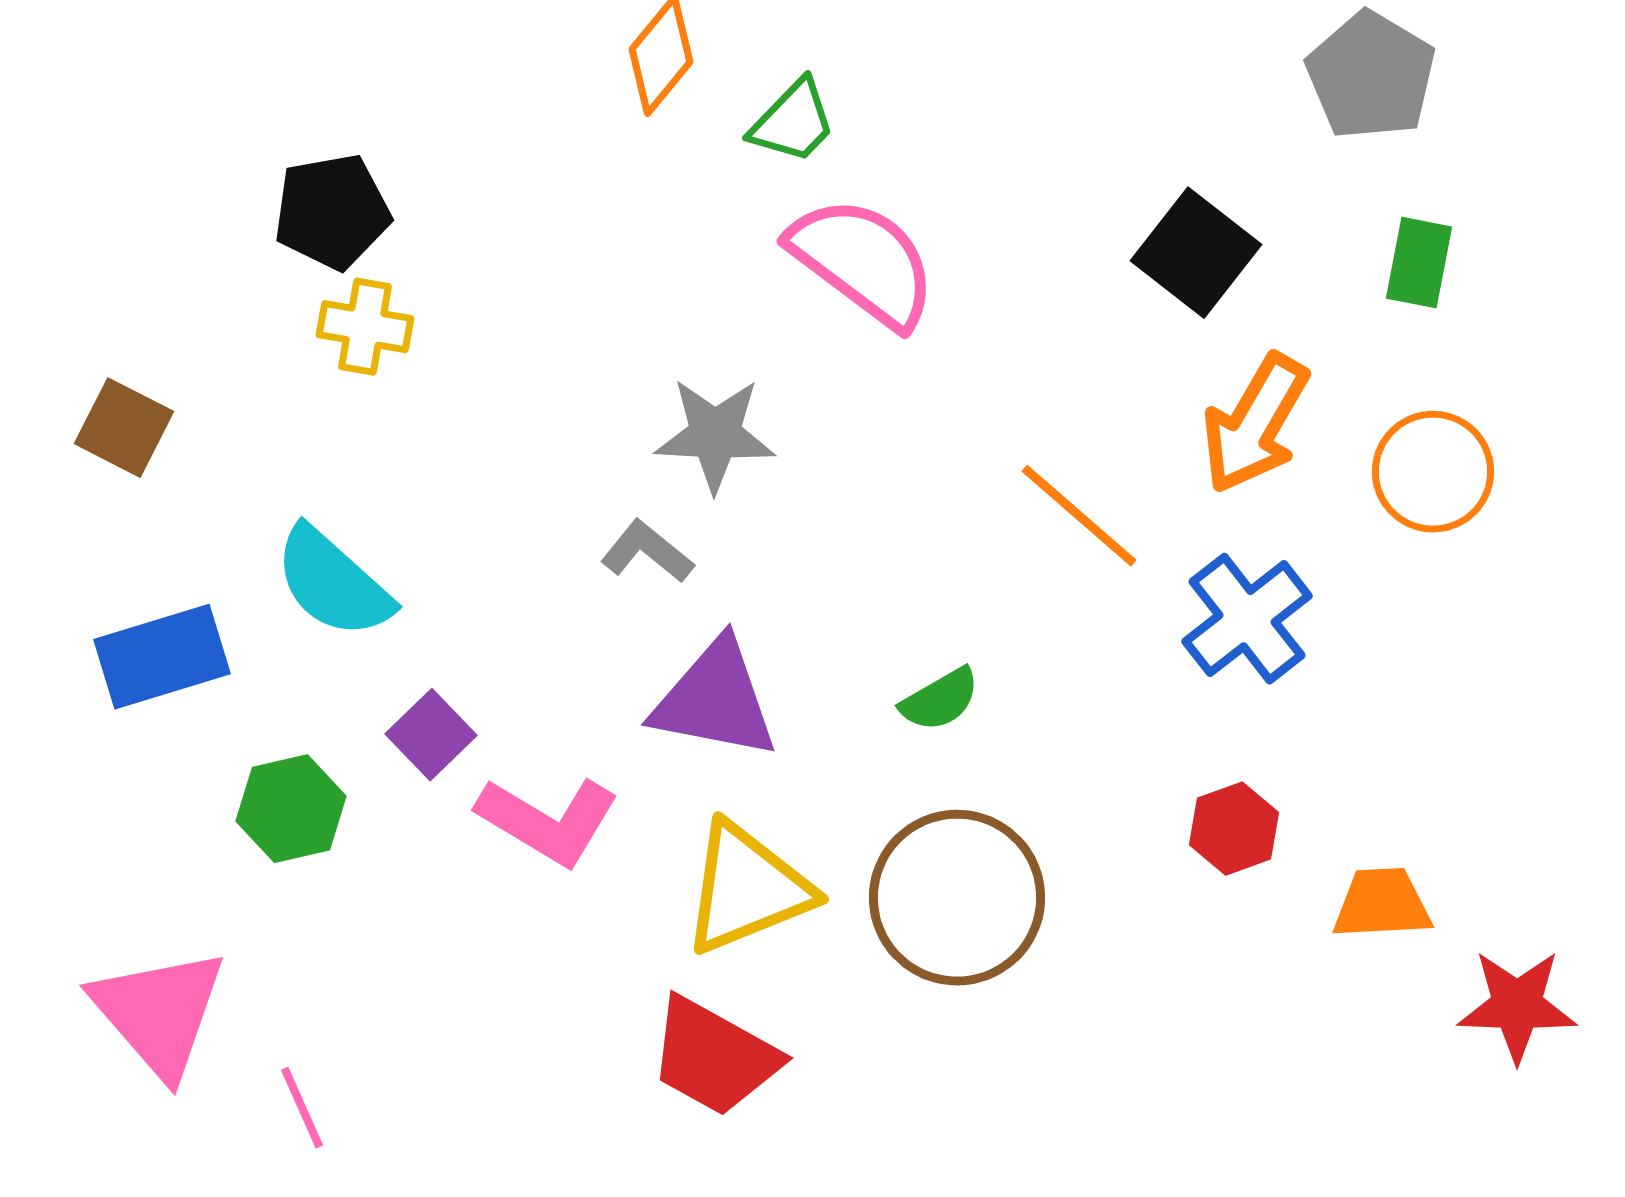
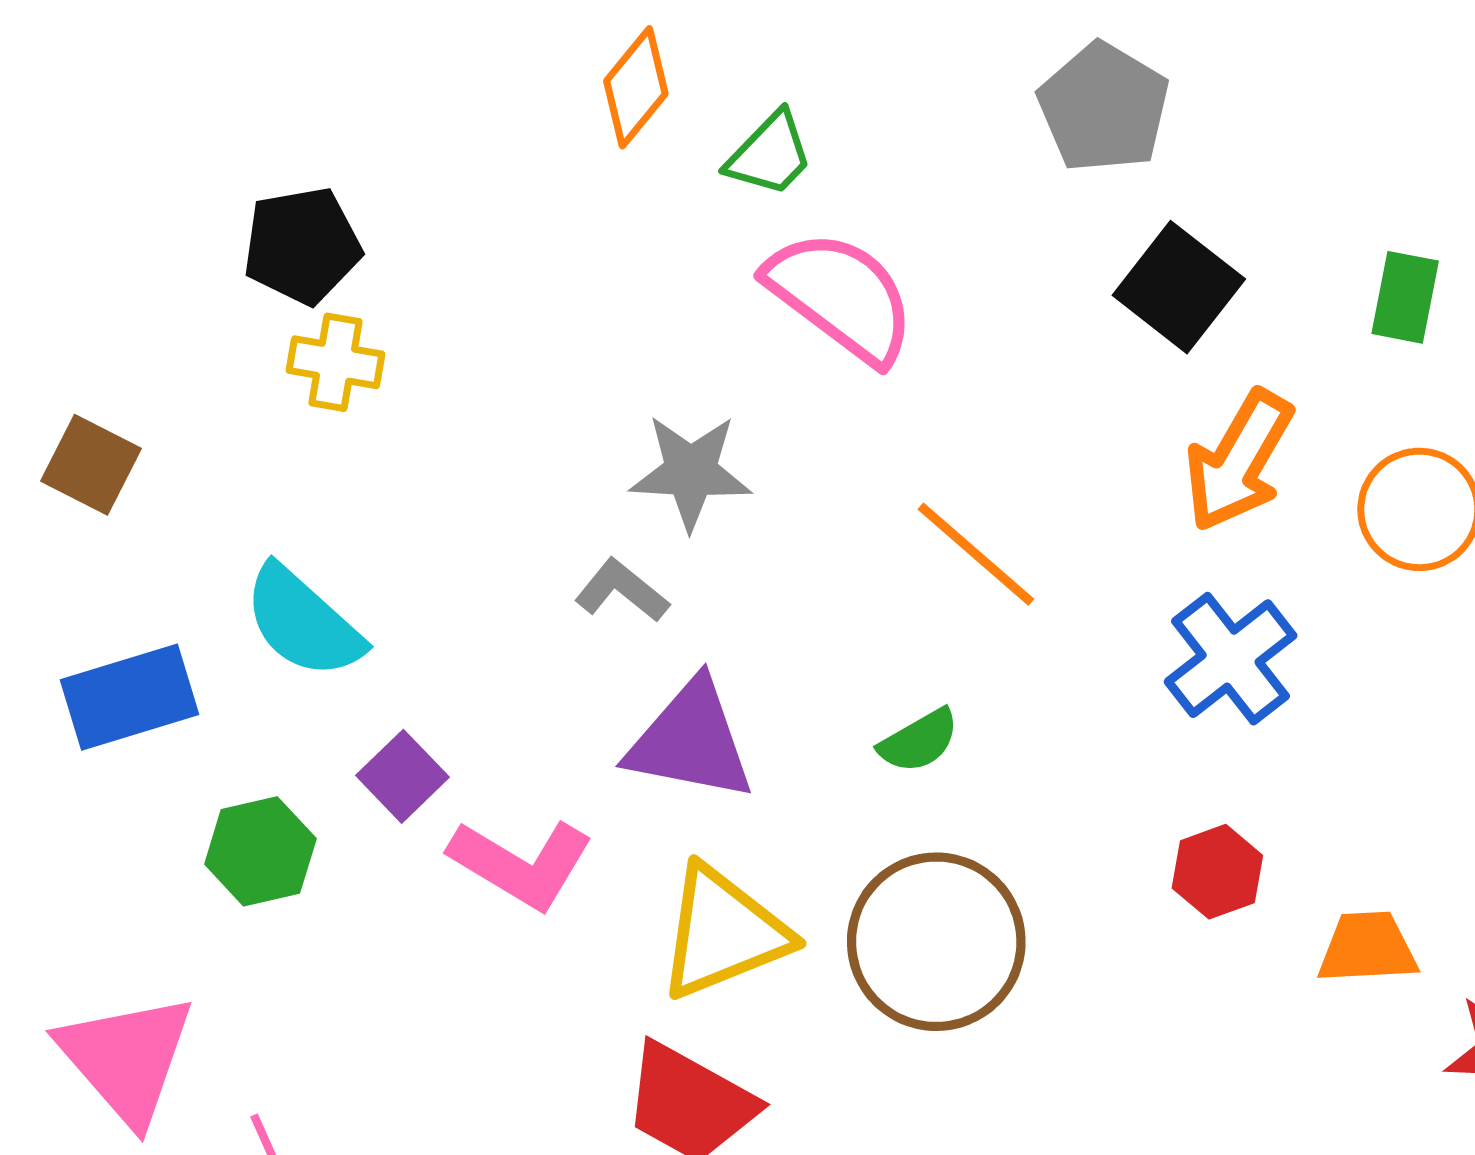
gray pentagon: (1371, 76) -> (1104, 108), moved
orange line: (1079, 516) -> (976, 554), moved

